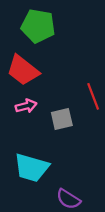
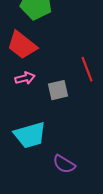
cyan trapezoid: (32, 168) -> (30, 135), turned -32

